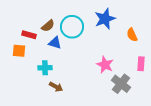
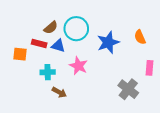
blue star: (105, 19) -> (108, 42), moved
red rectangle: (29, 35) -> (39, 44), moved
pink star: (105, 65) -> (78, 66), moved

